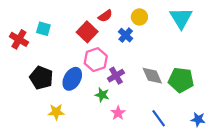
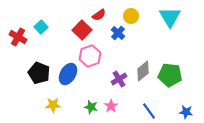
cyan square: (43, 29) -> (41, 27), turned 32
purple cross: (116, 76) -> (119, 79), moved
gray diamond: (152, 76) -> (143, 71), turned 75
green star: (102, 95) -> (91, 107), moved

